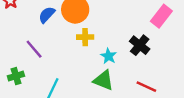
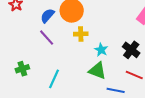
black cross: (140, 45) -> (131, 50), moved
purple line: (34, 49) -> (47, 38), moved

